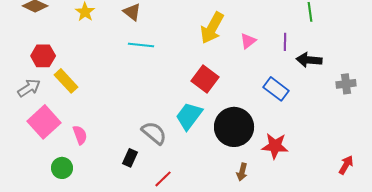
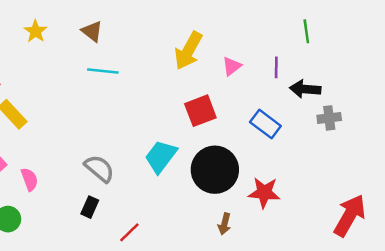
red square: (205, 79) -> (200, 111), moved, turned 32
gray cross: (346, 84) -> (329, 118), moved
gray semicircle: (154, 133) -> (99, 169), moved
red arrow: (346, 165) -> (350, 215), size x1.8

